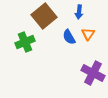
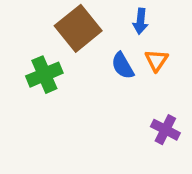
purple cross: (93, 73) -> (165, 130), size x0.7

